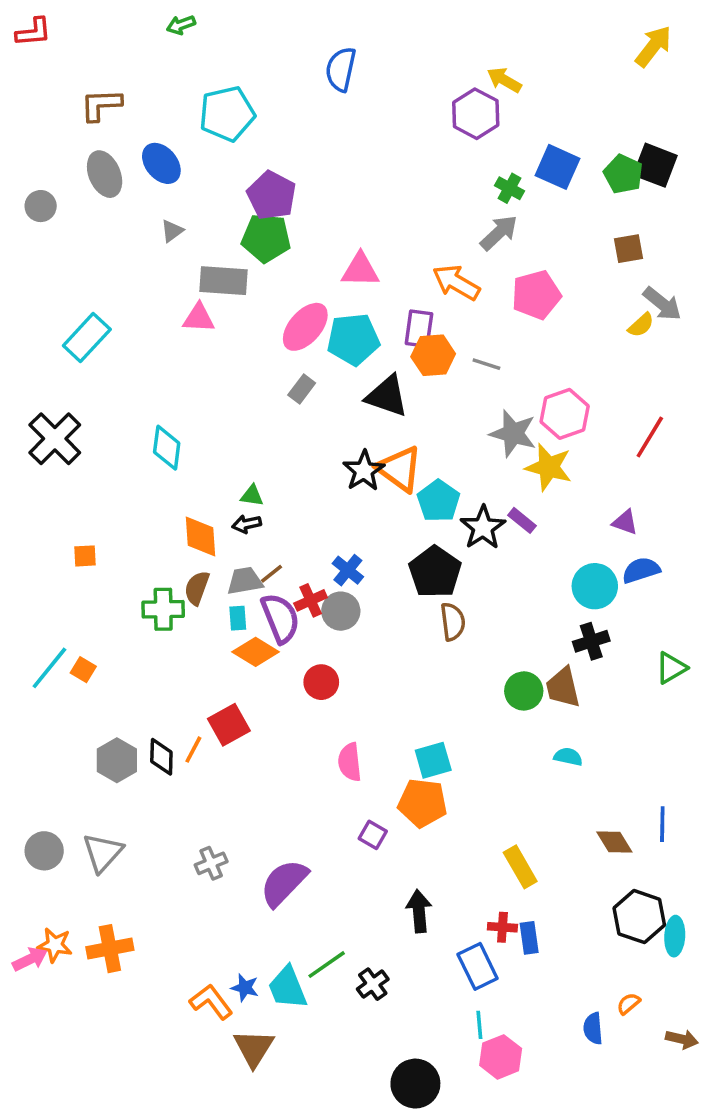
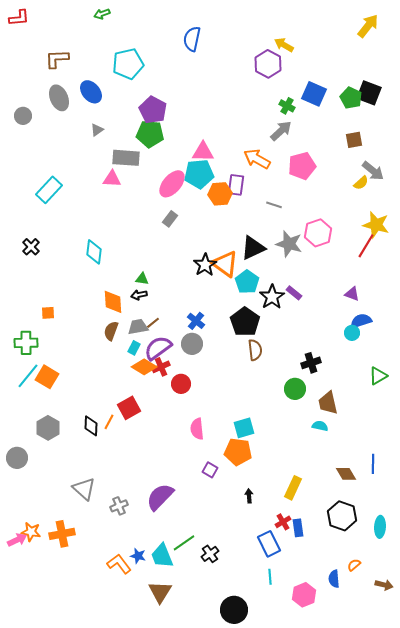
cyan pentagon: (353, 339) -> (199, 174), moved
orange hexagon: (433, 355) -> (220, 194), moved
black triangle: (387, 396) -> (253, 248), moved, turned -44
black cross: (55, 439) -> (31, 247), size x0.6
yellow star: (549, 467) -> (376, 225), moved
cyan circle: (595, 586) -> (352, 333), moved, size x0.6
red cross: (311, 600) -> (161, 367), moved
green cross: (163, 609) -> (26, 343), moved
cyan rectangle: (238, 618) -> (134, 348), turned 32
purple semicircle: (280, 618) -> (158, 348), turned -104
black cross: (591, 641) -> (311, 363), moved
orange square: (83, 670) -> (47, 377), size x1.6
brown trapezoid: (563, 687) -> (328, 403), moved
gray hexagon: (117, 760) -> (48, 428), moved
gray circle: (44, 851) -> (17, 458), moved
gray triangle: (103, 853) -> (84, 489), moved, turned -30
gray cross: (211, 863) -> (119, 506), moved
yellow rectangle: (520, 867) -> (293, 488), turned 55
black arrow: (419, 911) -> (249, 496), moved, size x0.6
black hexagon: (639, 917) -> (342, 516), moved
red cross: (502, 927) -> (283, 522), turned -35
brown triangle: (254, 1048) -> (160, 592), moved
pink hexagon: (501, 1057) -> (304, 595), moved

